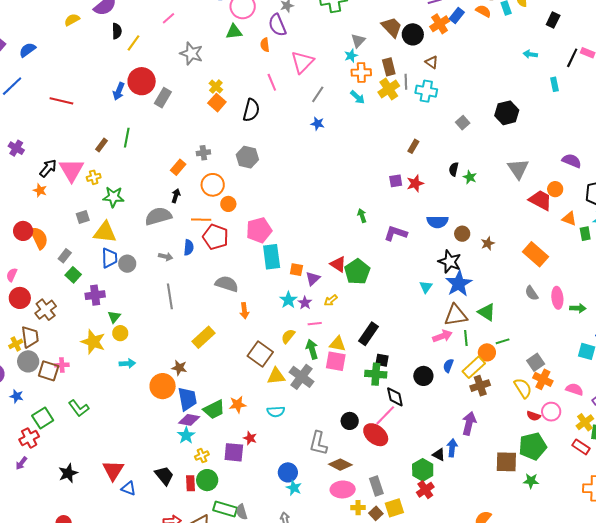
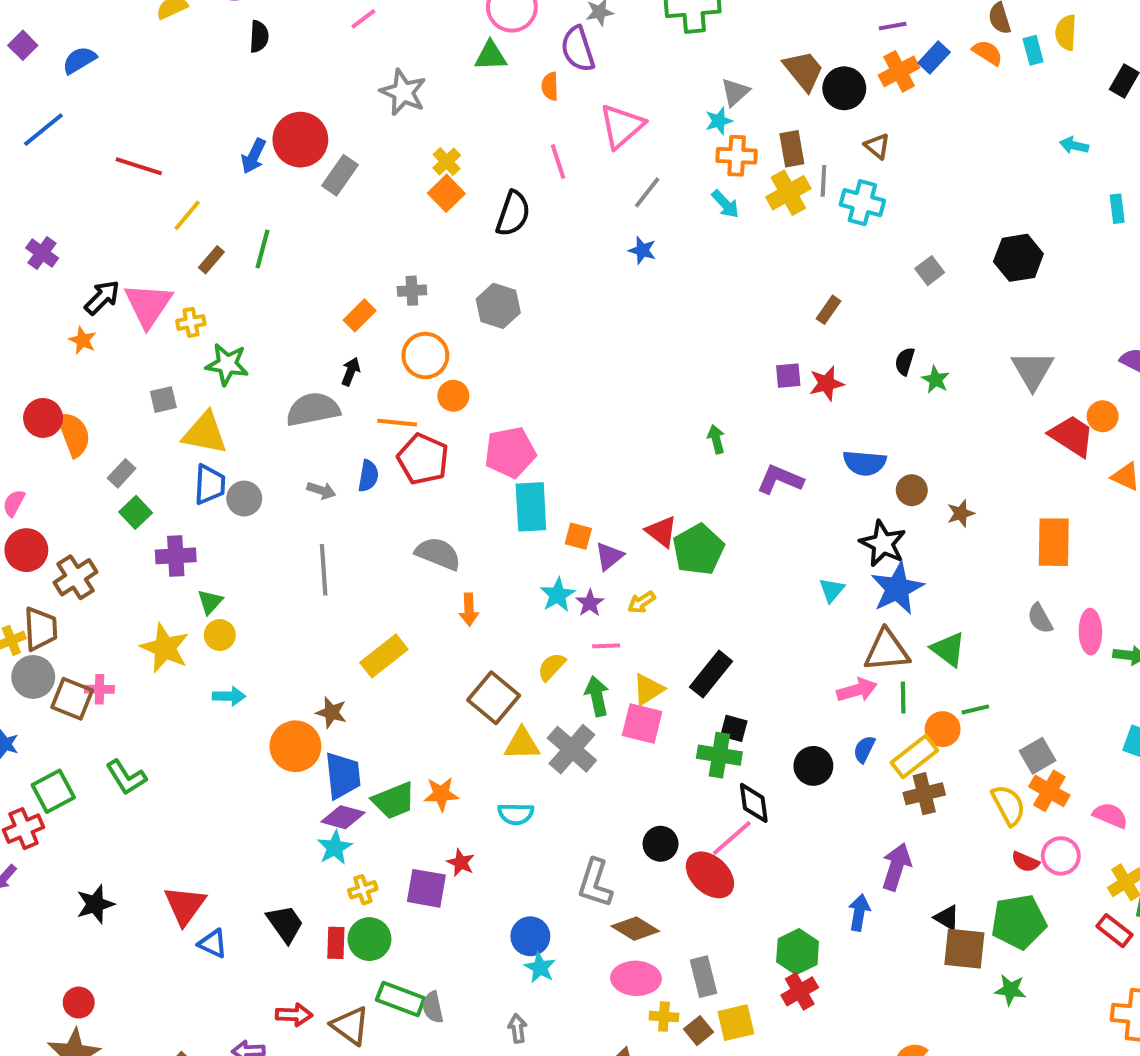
yellow line: (133, 43) -> (187, 215), moved
orange rectangle: (536, 254) -> (1054, 542), turned 45
yellow triangle: (338, 344) -> (648, 689), turned -48
black triangle: (439, 455) -> (947, 918), moved

